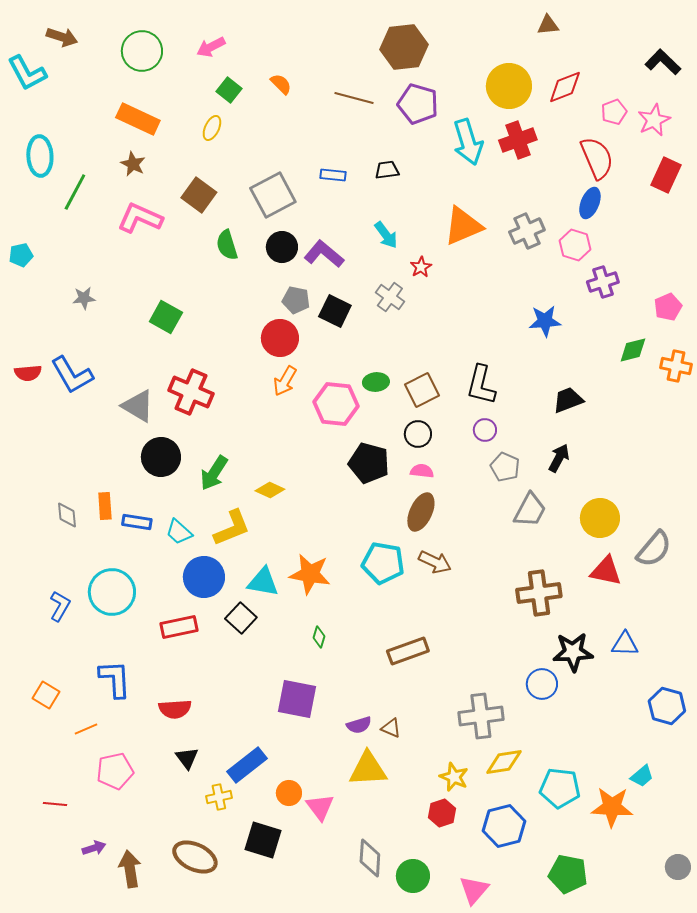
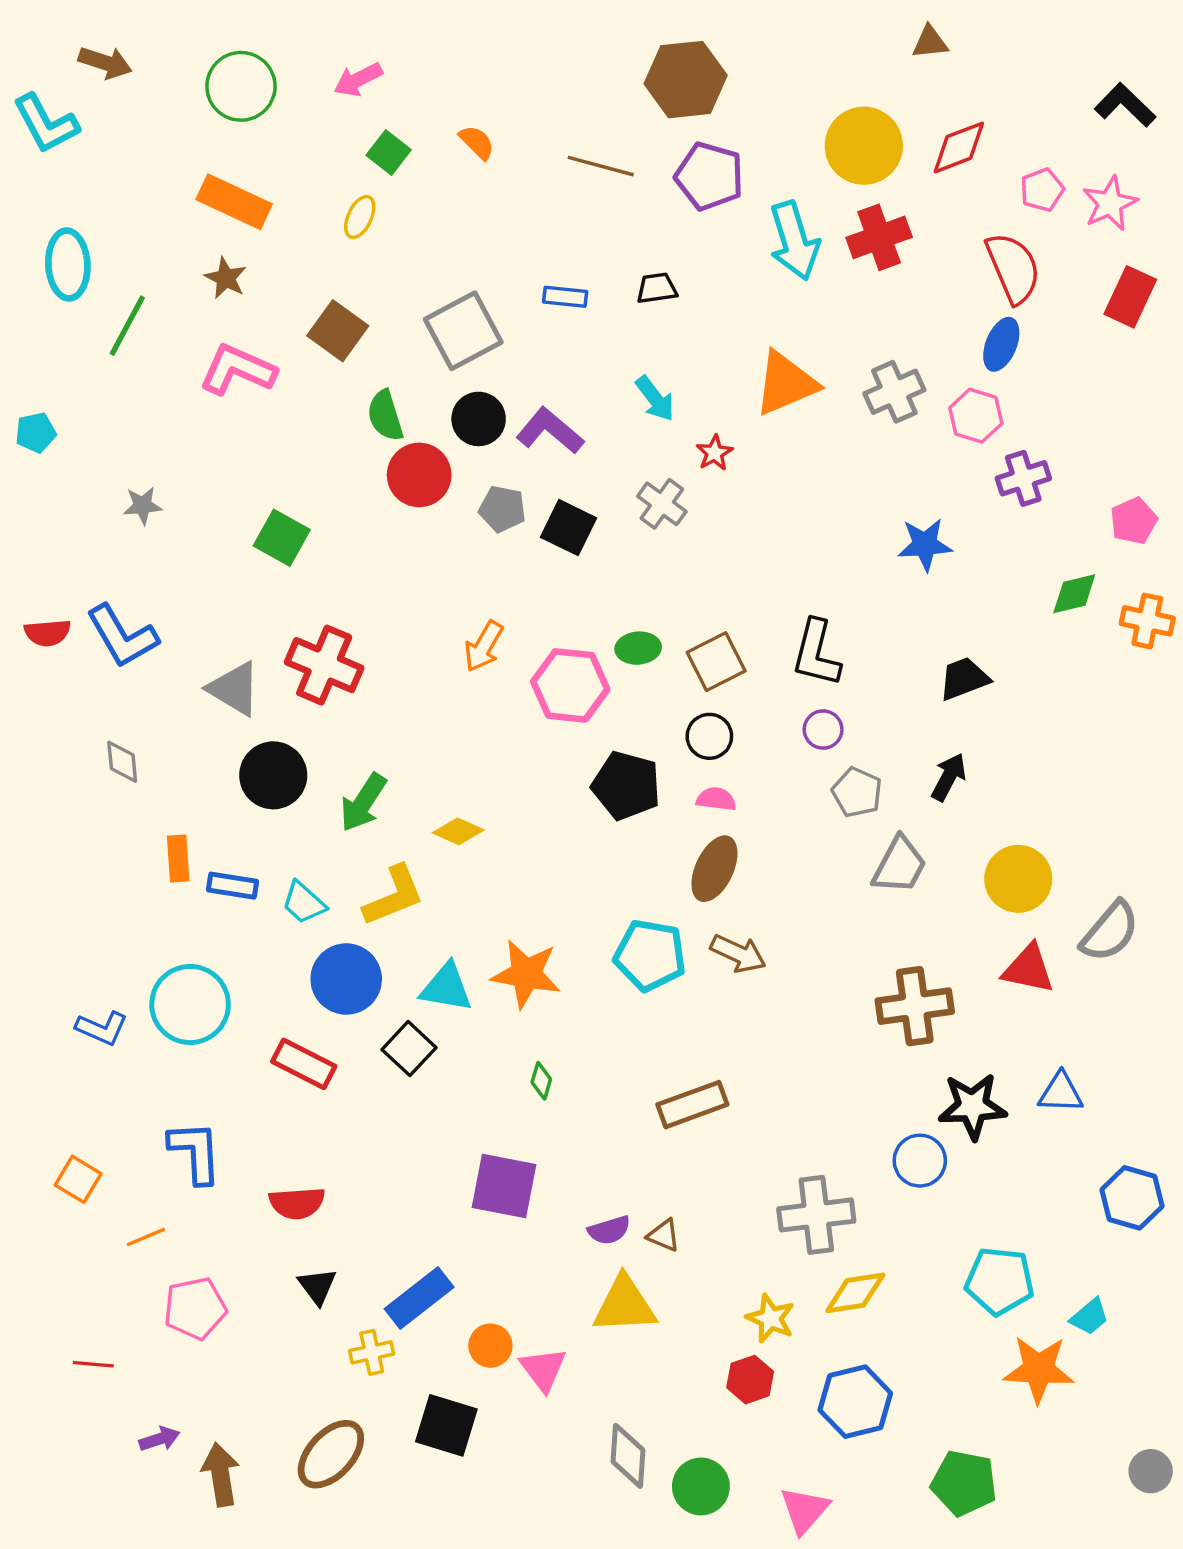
red circle: (280, 338) -> (419, 475), moved
gray diamond: (67, 515) -> (122, 762), moved
blue L-shape: (60, 606) -> (102, 1028), turned 84
red rectangle: (179, 627) -> (304, 1064), turned 39
cyan pentagon: (560, 788) -> (1000, 1281), moved
brown ellipse: (195, 857) -> (331, 1454), turned -72

